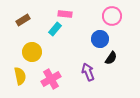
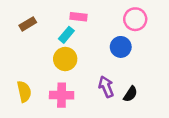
yellow circle: (32, 52) -> (65, 59), moved
black semicircle: (111, 58) -> (130, 94), moved
pink cross: (51, 79) -> (62, 95), turned 30

